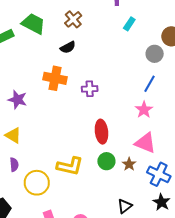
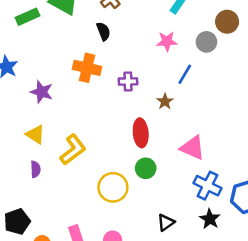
black semicircle: (68, 47) -> (103, 31), turned -84
blue line: (150, 84) -> (185, 74), moved
pink star: (144, 110) -> (167, 41), moved, turned 30
brown star: (129, 164) -> (165, 101), moved
yellow L-shape: (70, 166) -> (73, 150), moved, turned -52
yellow circle: (37, 183) -> (113, 187), moved

